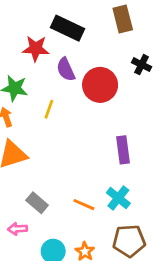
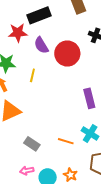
black rectangle: (67, 28) -> (39, 15), turned -40
pink arrow: (18, 229) -> (27, 171), moved

